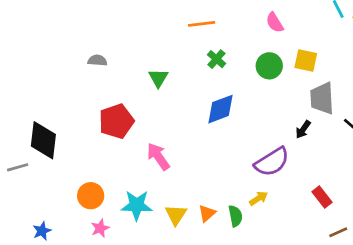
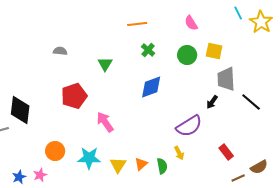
yellow arrow: (258, 198) -> (179, 153), turned 96
pink star: (100, 228) -> (40, 175), moved

